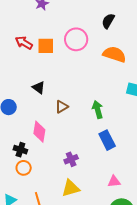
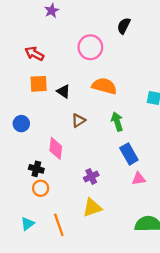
orange square: (46, 46) -> (39, 84), moved
orange semicircle: (114, 54) -> (104, 86), moved
black triangle: (39, 88) -> (63, 91), moved
pink triangle: (114, 181) -> (139, 179), moved

